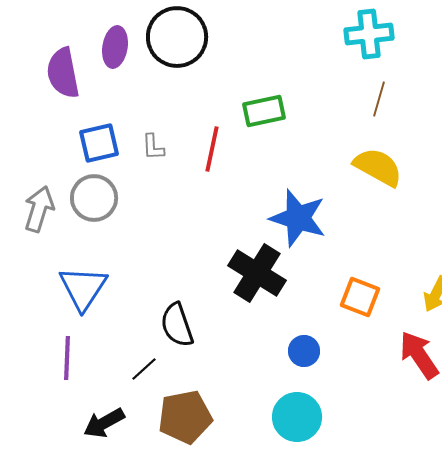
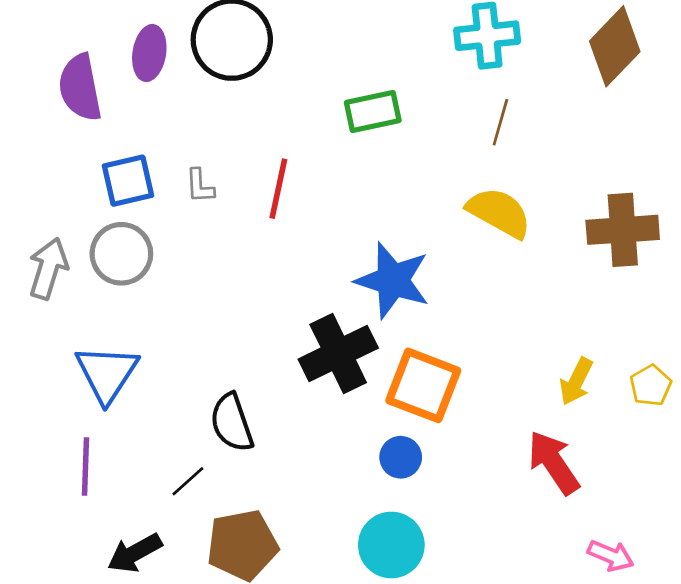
green rectangle: (264, 111) -> (373, 111), moved
black cross: (257, 273) -> (338, 354), turned 32
orange square: (360, 297) -> (423, 385), moved, size x1.4

